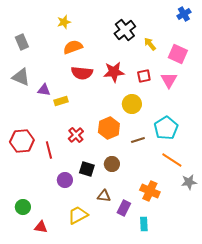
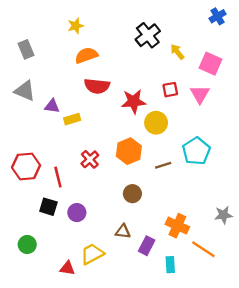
red star: (114, 72) -> (134, 101), moved
orange line: (172, 160) -> (203, 249), moved
black square: (87, 169) -> (48, 207), moved
red triangle: (41, 227) -> (67, 268), moved

